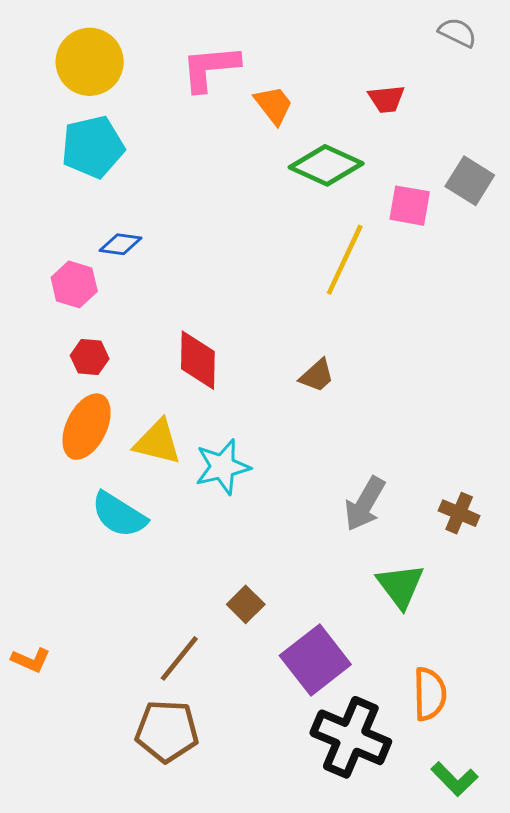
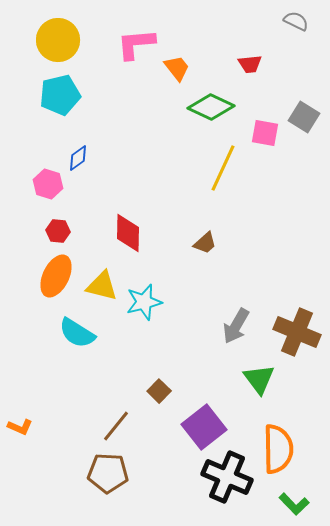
blue diamond: (121, 244) -> (78, 158), turned -44
brown cross: (459, 513) -> (297, 332), size x1.8
orange semicircle: (430, 694) -> (278, 449), size x1.4

